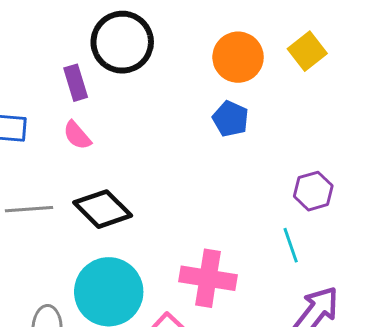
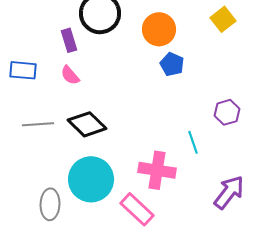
orange circle: (238, 57) -> (159, 29), moved
cyan line: (291, 245) -> (193, 142), moved

